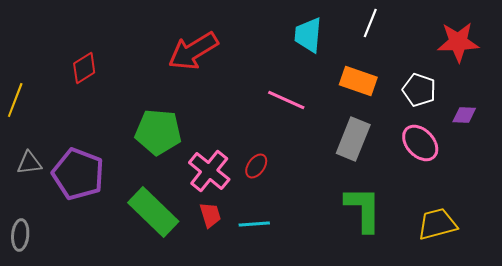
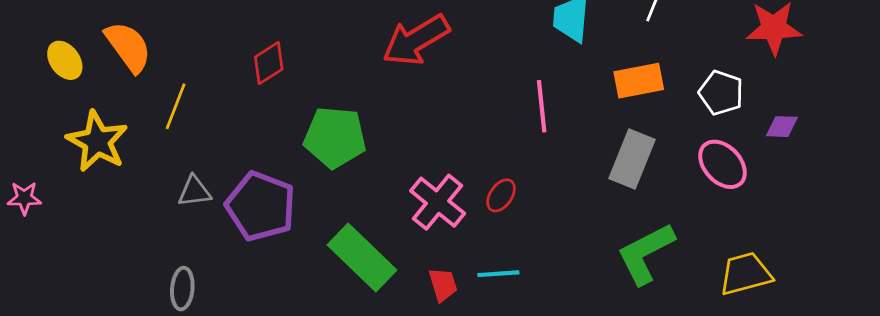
orange rectangle: (358, 81) -> (639, 81), turned -30
pink line: (286, 100) -> (542, 106), turned 60
green pentagon: (158, 132) -> (335, 137), moved
green L-shape: (363, 209) -> (646, 253), turned -117
red trapezoid: (210, 215) -> (443, 285), moved

